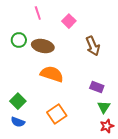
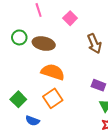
orange square: (57, 114) -> (53, 98), moved
blue semicircle: (18, 122) -> (32, 121), moved

